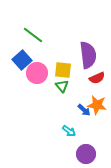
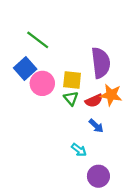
red semicircle: (97, 78) -> (94, 101), moved
orange star: (97, 105) -> (111, 95), moved

